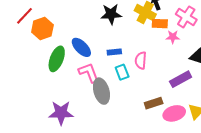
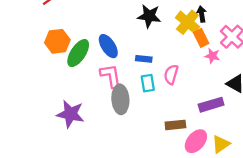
orange rectangle: (160, 24) -> (201, 38), turned 49
orange hexagon: (42, 29) -> (57, 41), moved
pink ellipse: (174, 113) -> (196, 141), turned -45

